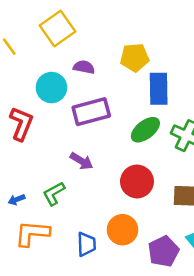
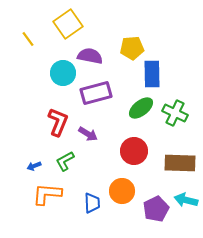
purple semicircle: (84, 67) -> (90, 56), size x1.4
red L-shape: (21, 124) -> (58, 122), moved

